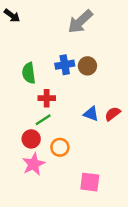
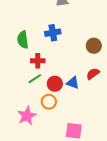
brown circle: (87, 66) -> (94, 46), moved
blue triangle: (91, 114) -> (73, 83), moved
red circle: (31, 139) -> (55, 84), moved

